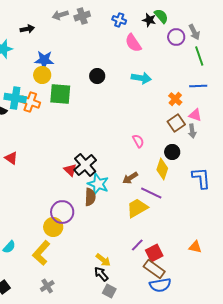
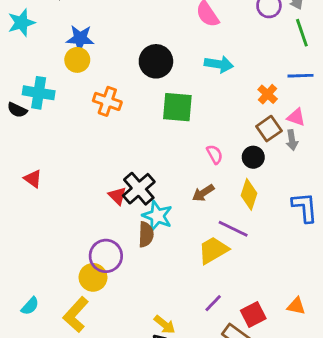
black circle: (97, 76) -> (156, 61), size x1.5
green square: (60, 94) -> (177, 107), moved
orange cross: (30, 102) -> (107, 101), moved
black circle: (172, 152) -> (253, 157), moved
brown arrow: (130, 178) -> (203, 193), moved
red square: (154, 253) -> (253, 315), moved

